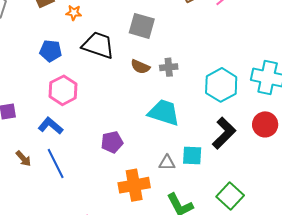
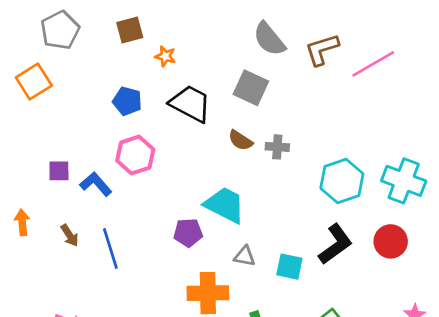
cyan trapezoid: (164, 113) -> (225, 205), moved
blue L-shape: (51, 126) -> (96, 184), moved
gray triangle: (167, 163) -> (245, 256), moved

